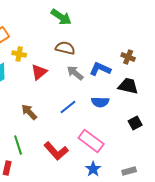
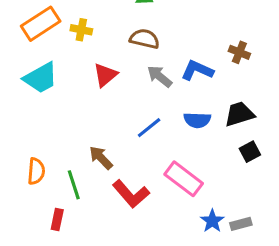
yellow cross: (19, 54) -> (81, 30), moved
black trapezoid: (128, 86) -> (239, 114), moved, turned -30
brown arrow: (29, 112) -> (101, 158), moved
blue star: (93, 169) -> (212, 221), moved

